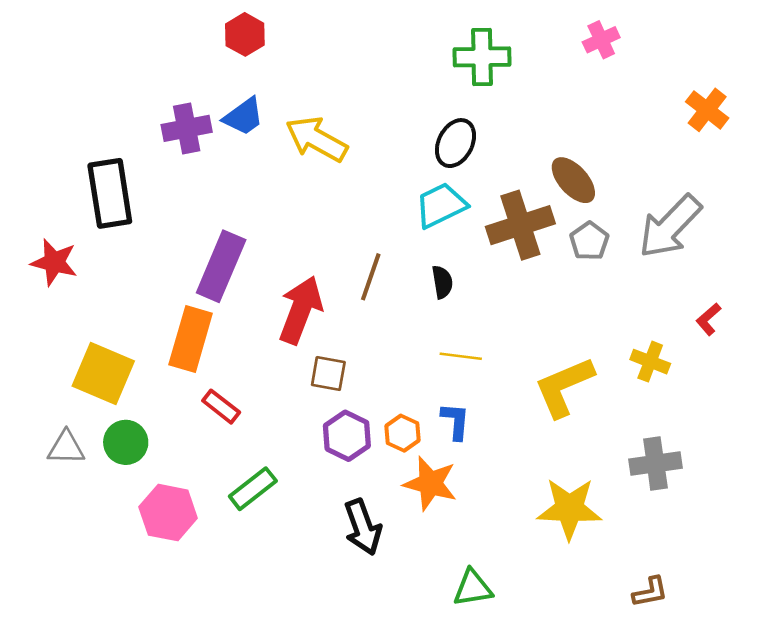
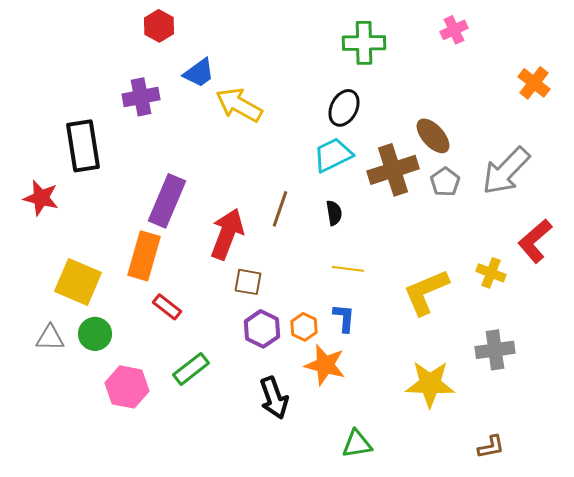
red hexagon: (245, 34) -> (159, 26), moved
blue trapezoid: (244, 117) -> (199, 73), moved
red L-shape: (708, 319) -> (535, 241), size x1.8

